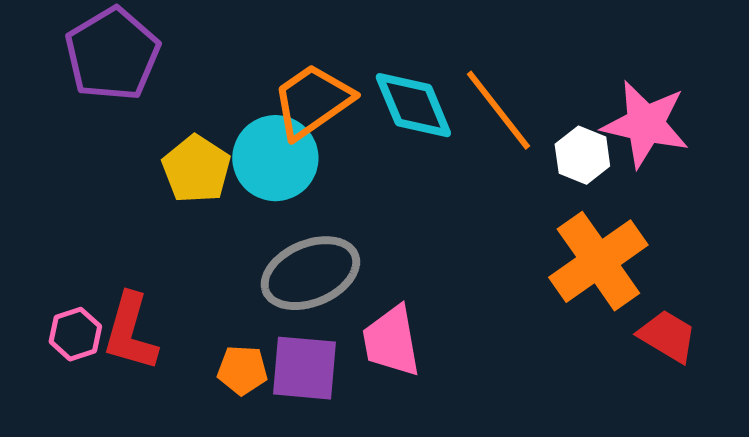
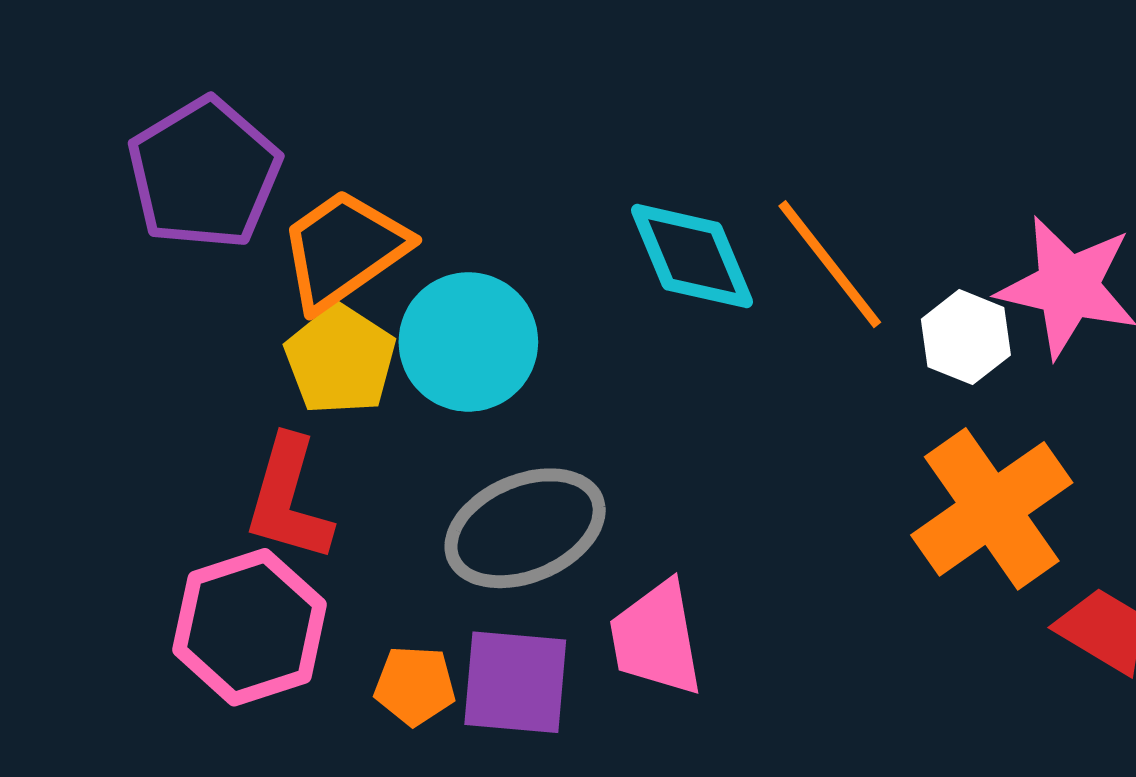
orange trapezoid: (312, 101) -> (344, 250), moved
red L-shape: (130, 332) -> (288, 499), moved
pink hexagon: (75, 334) -> (250, 627), moved, size x1.8

